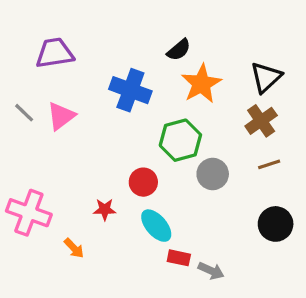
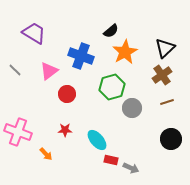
purple trapezoid: (55, 53) -> (34, 33), turned 40
pink triangle: (61, 116) -> (49, 71), moved
red circle: (143, 182) -> (67, 94), moved

